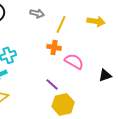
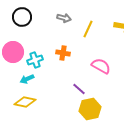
orange cross: (54, 47) -> (63, 53), moved

